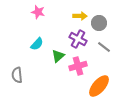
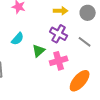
gray circle: (99, 23) -> (88, 13), moved

